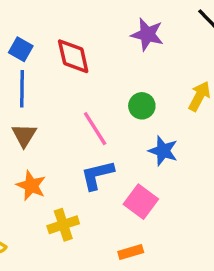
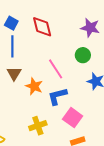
purple star: (147, 34) -> (90, 28), moved
orange star: (31, 186) -> (34, 86), moved
pink square: (141, 202) -> (73, 118), moved

